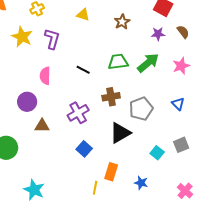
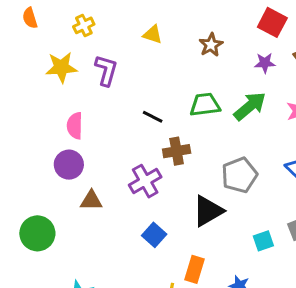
yellow star: (22, 37) -> (61, 67), turned -30
pink semicircle: (45, 76) -> (75, 126), moved
brown cross: (111, 97) -> (177, 151), moved
cyan square: (157, 153) -> (263, 241), turned 32

